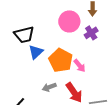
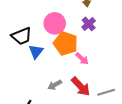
pink circle: (69, 21) -> (55, 23), moved
orange pentagon: (61, 60) -> (66, 43), moved

